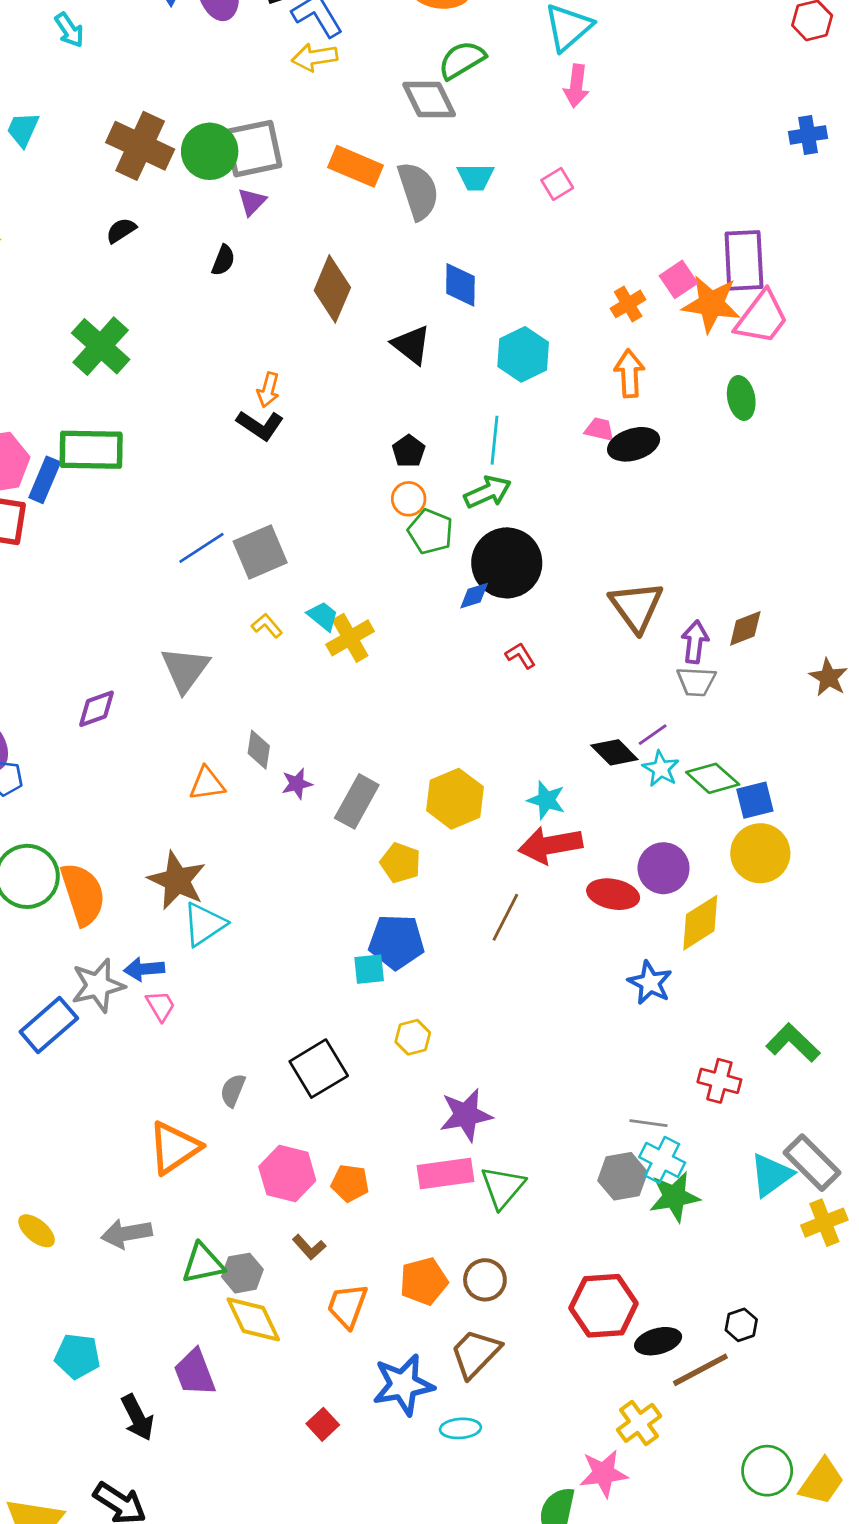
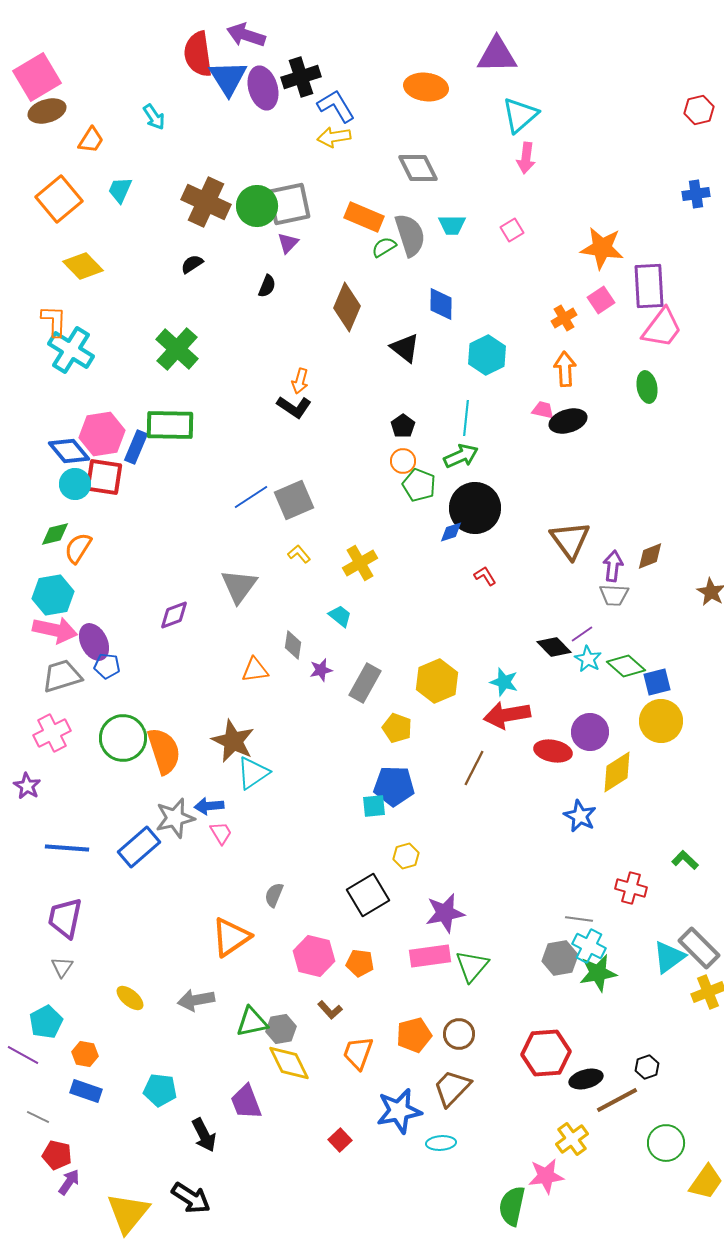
green semicircle: (462, 60) -> (384, 247), moved, size x0.7
orange star: (711, 304) -> (602, 248), moved
cyan trapezoid: (323, 616) -> (340, 616), moved
green L-shape: (793, 1043) -> (685, 860), size x0.7
black square: (319, 1069) -> (368, 895), moved
green circle: (767, 1471) -> (666, 1143), moved

